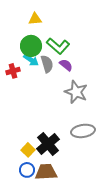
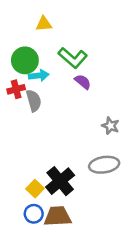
green circle: (31, 46) -> (25, 60), moved
cyan arrow: (31, 60) -> (39, 75), turned -42
gray semicircle: (47, 64) -> (34, 101), moved
gray star: (76, 92) -> (110, 126), moved, size x0.6

